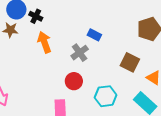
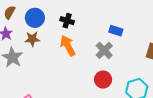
black cross: (36, 16) -> (67, 21), moved

